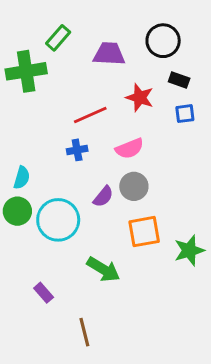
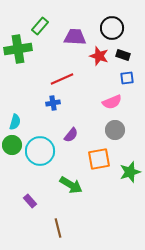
red star: (140, 98) -> (99, 56), moved
pink semicircle: (130, 148) -> (112, 102), moved
gray circle: (134, 186) -> (115, 130), moved

